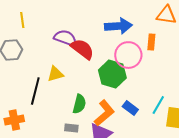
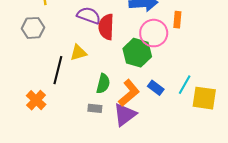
red semicircle: (82, 49) -> (106, 27), turned -125
orange cross: (14, 120) -> (36, 100), turned -36

